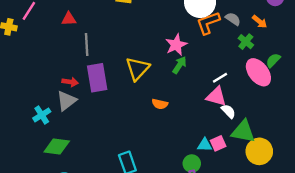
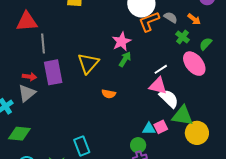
red triangle: (69, 19) -> (27, 21), size x1.6
green semicircle: (273, 60) -> (206, 44), moved
white semicircle: (228, 111) -> (169, 98), size x1.5

